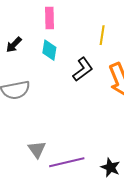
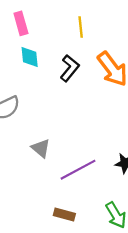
gray triangle: (37, 149) -> (41, 148), moved

